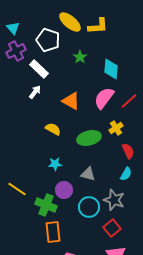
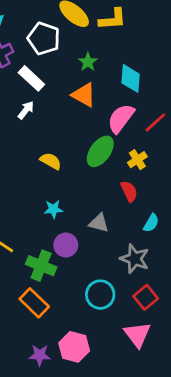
orange triangle: (71, 101) -> (84, 95), moved
green ellipse: (89, 138) -> (100, 151), moved, turned -40
red semicircle: (128, 151) -> (129, 191), moved
cyan circle: (89, 207) -> (100, 295), moved
red square: (112, 228) -> (146, 297), moved
orange rectangle: (53, 232) -> (34, 303), moved, turned -40

